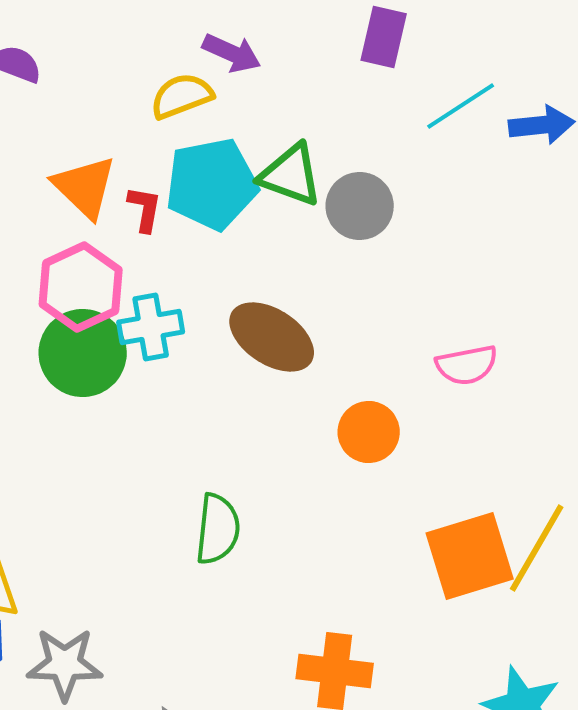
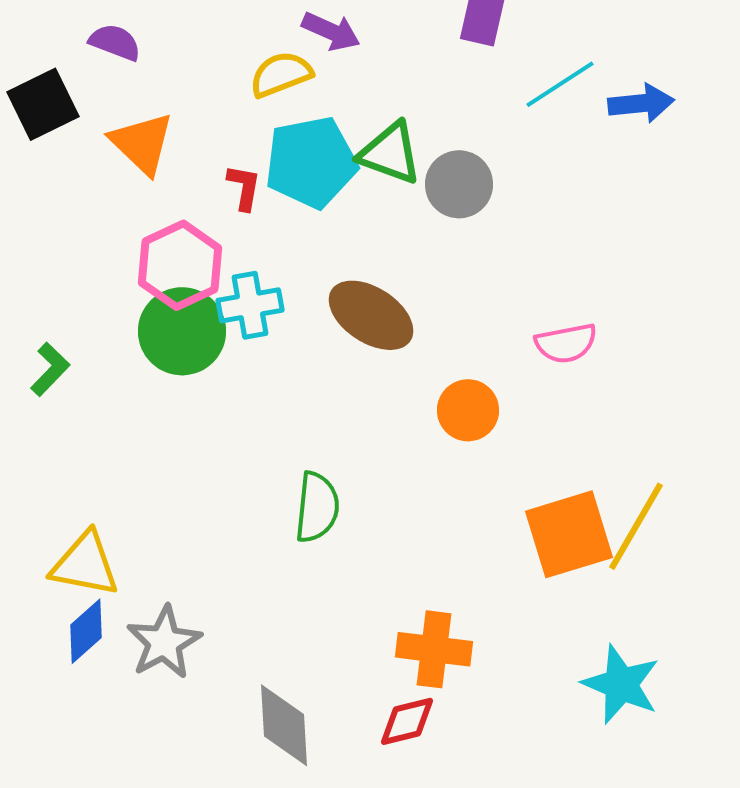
orange triangle: (85, 187) -> (142, 143), moved
gray star: (65, 664) -> (164, 642), turned -30

